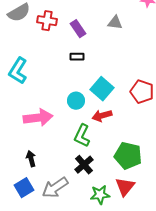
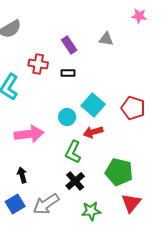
red cross: (47, 21) -> (38, 64), moved
red triangle: (125, 187) -> (131, 203), moved

